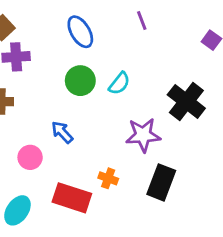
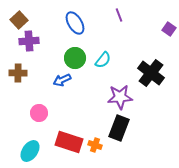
blue arrow: (62, 132) -> (62, 80), moved, turned -72
orange cross: (108, 178) -> (95, 145), moved
black rectangle: (161, 182) -> (119, 128), moved

